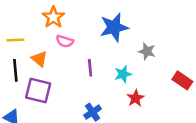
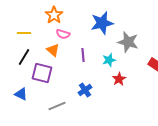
gray star: (147, 51) -> (128, 42), size x1.5
orange triangle: (39, 59) -> (53, 50), moved
black line: (15, 70) -> (24, 57), turned 36

